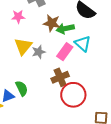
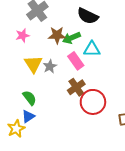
cyan triangle: (83, 43) -> (92, 49), turned -30
pink rectangle: (65, 52) -> (76, 61), turned -60
green semicircle: (22, 88) -> (29, 98), moved

